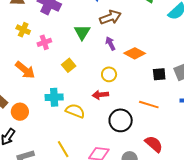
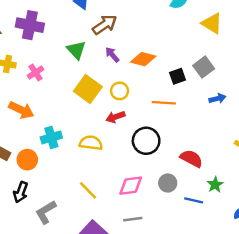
yellow square: (69, 65) -> (88, 89), moved, size x1.6
cyan cross: (54, 97) -> (51, 137), moved
orange line: (149, 105) -> (164, 103), moved

